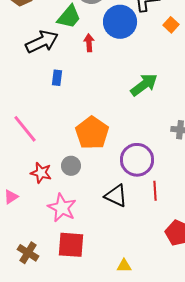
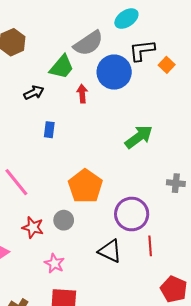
orange square: (171, 25) -> (167, 65), moved
black arrow: (42, 42) -> (34, 93), size x0.6
pink star: (62, 208) -> (54, 263), size x0.7

